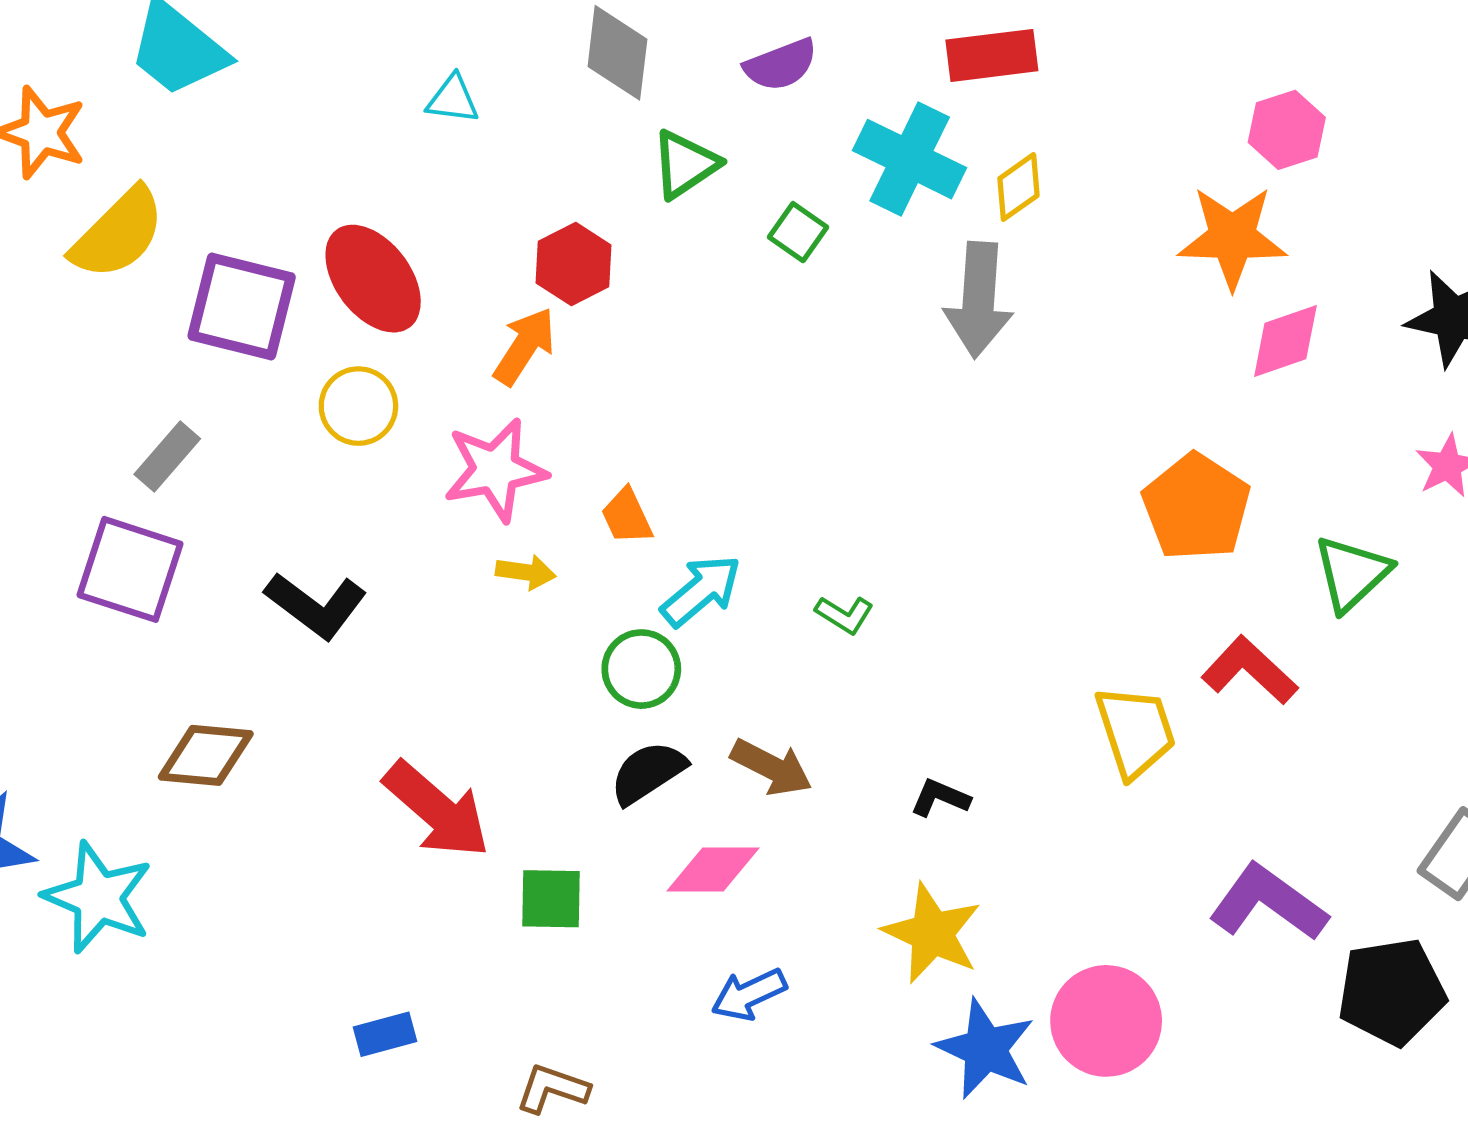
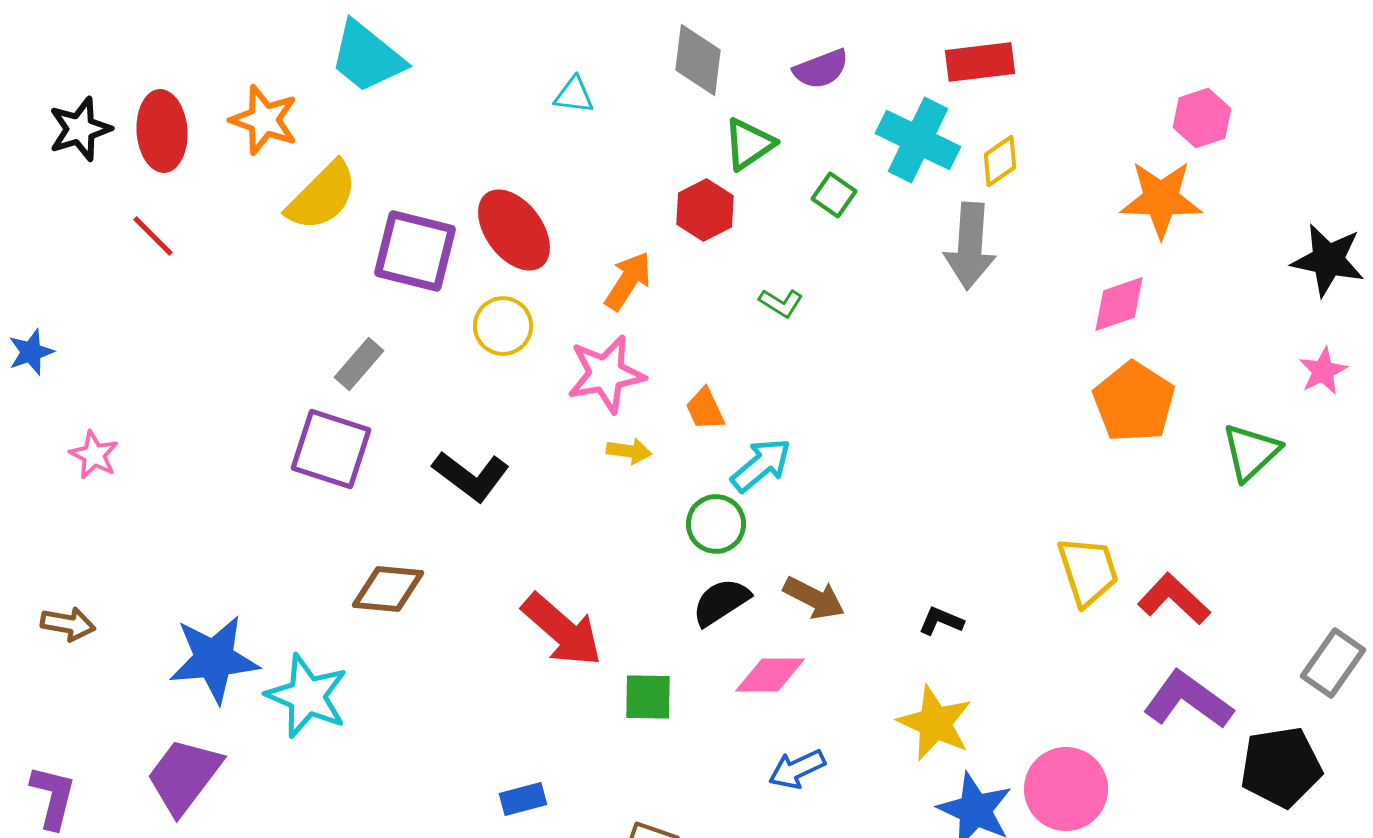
red hexagon: (574, 264) -> (705, 210), moved
pink diamond: (1285, 341) -> (1119, 304), moved
green L-shape: (844, 615) -> (781, 303), moved
red L-shape: (1250, 670) -> (1174, 599), moved

